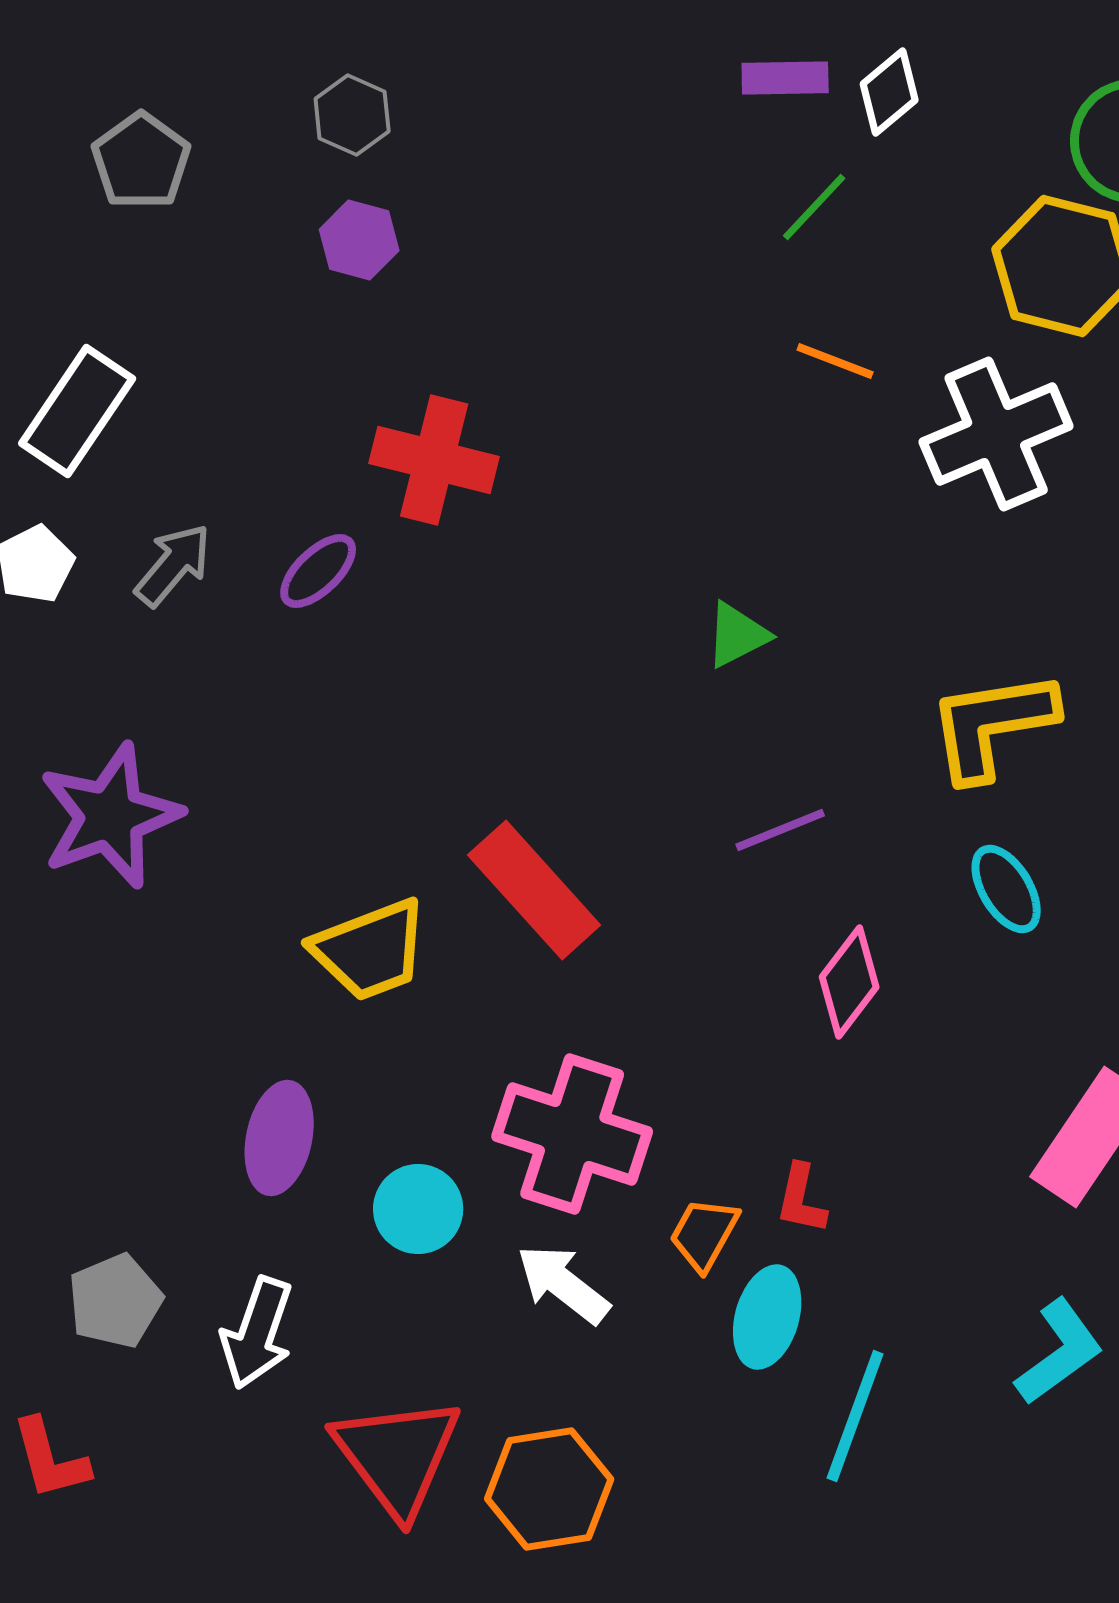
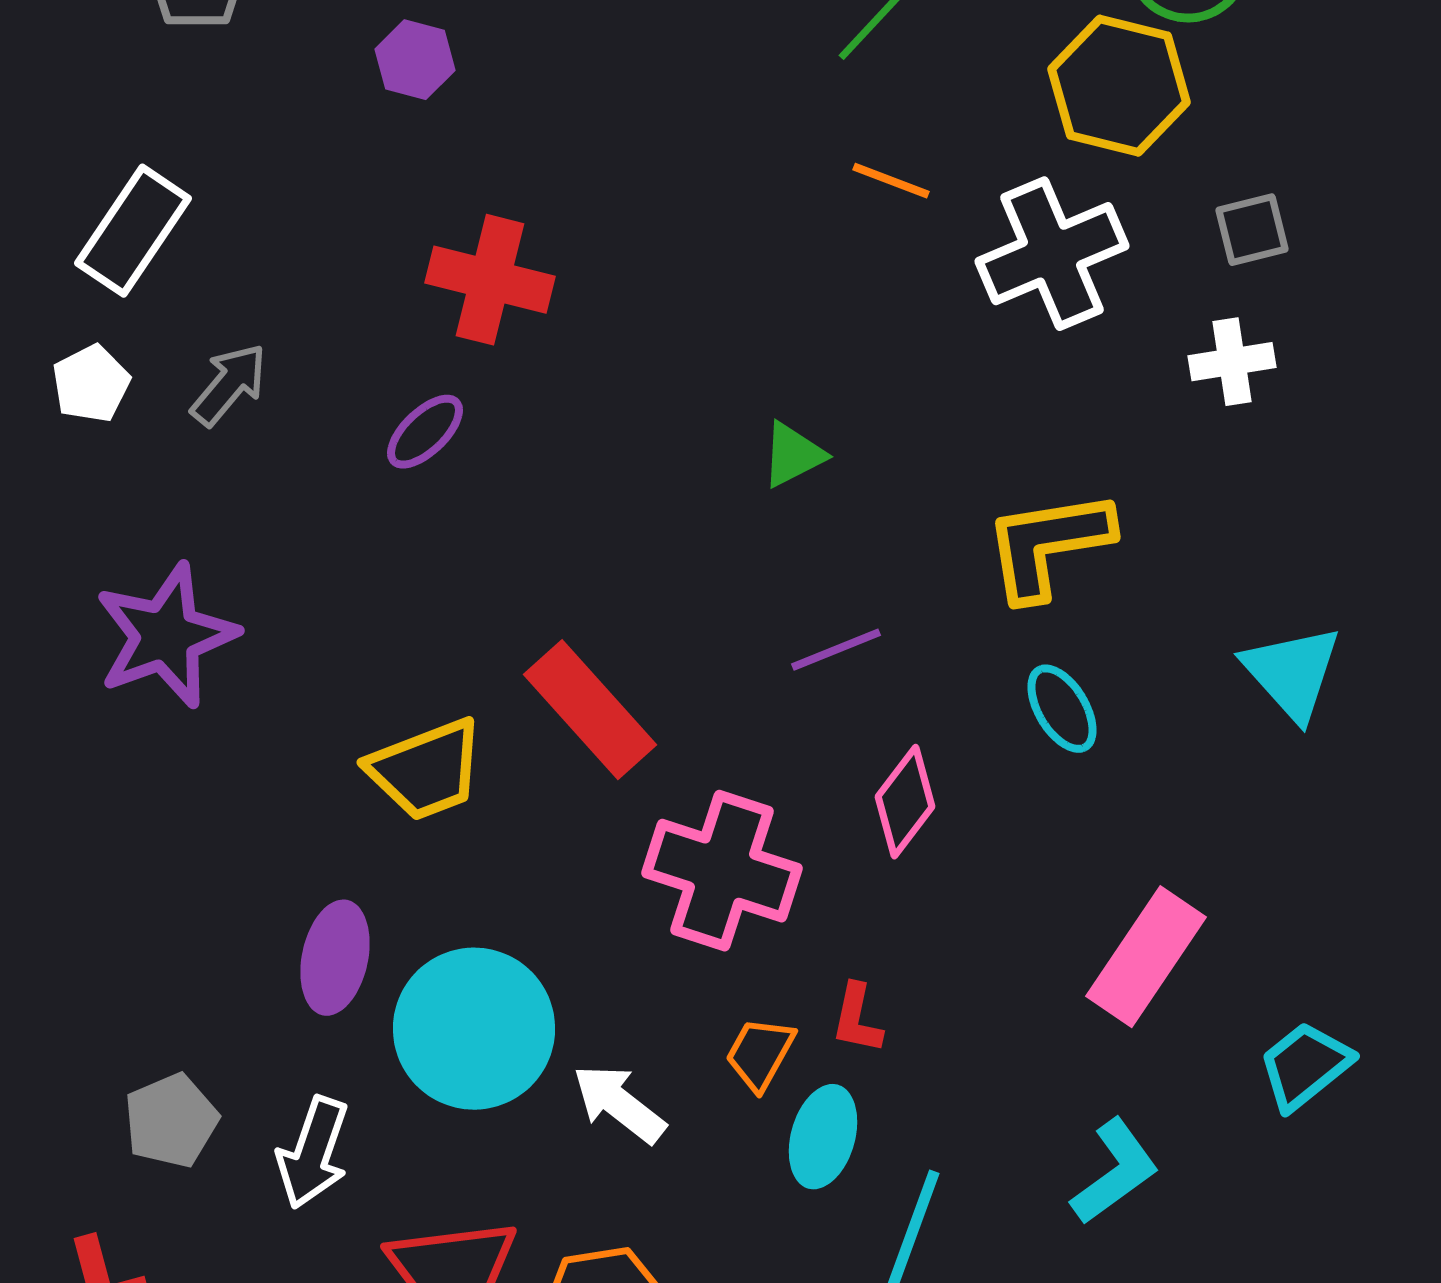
purple ellipse: (318, 571) -> (425, 432), moved
pink cross: (572, 1134) -> (722, 871), moved
cyan circle: (418, 1209) -> (474, 1029), size x1.8

